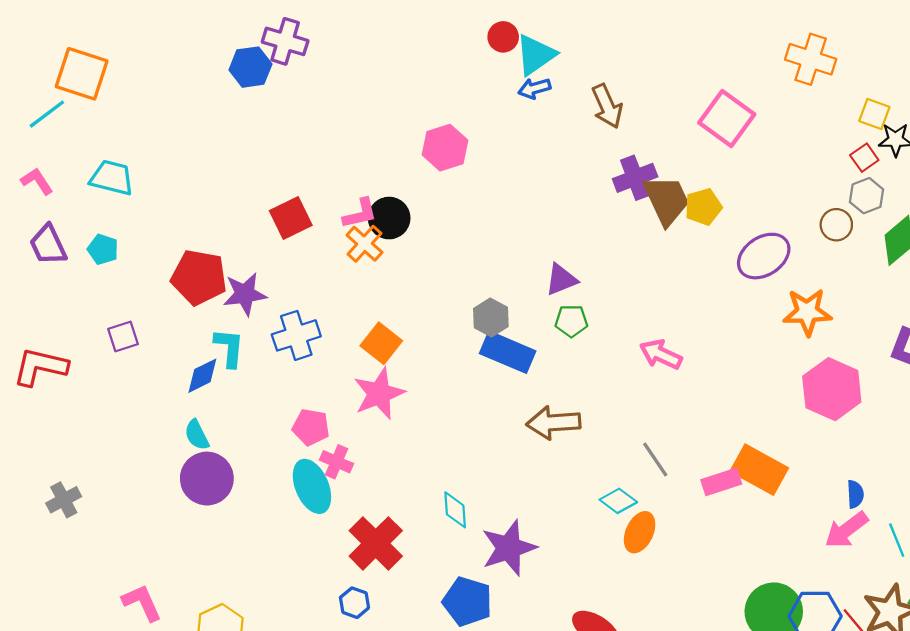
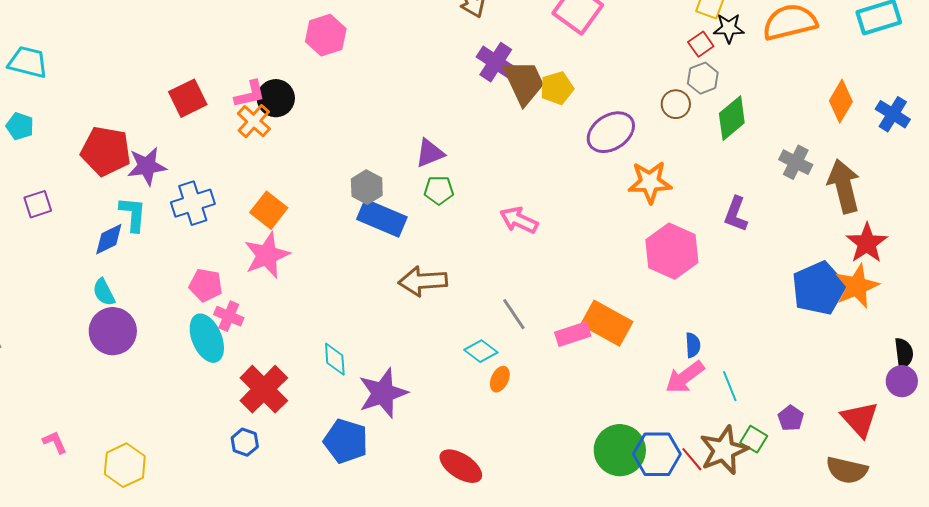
purple cross: (635, 178) -> (496, 62), turned -36
orange ellipse: (640, 532) -> (500, 379), size x0.7
pink L-shape: (142, 603) -> (55, 442), size x0.7

